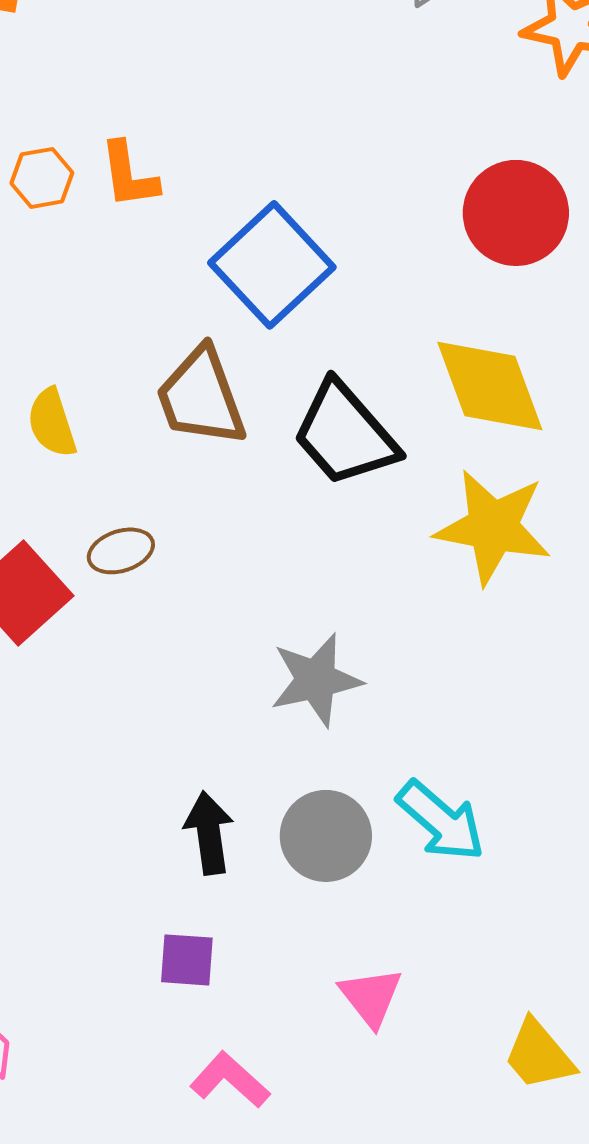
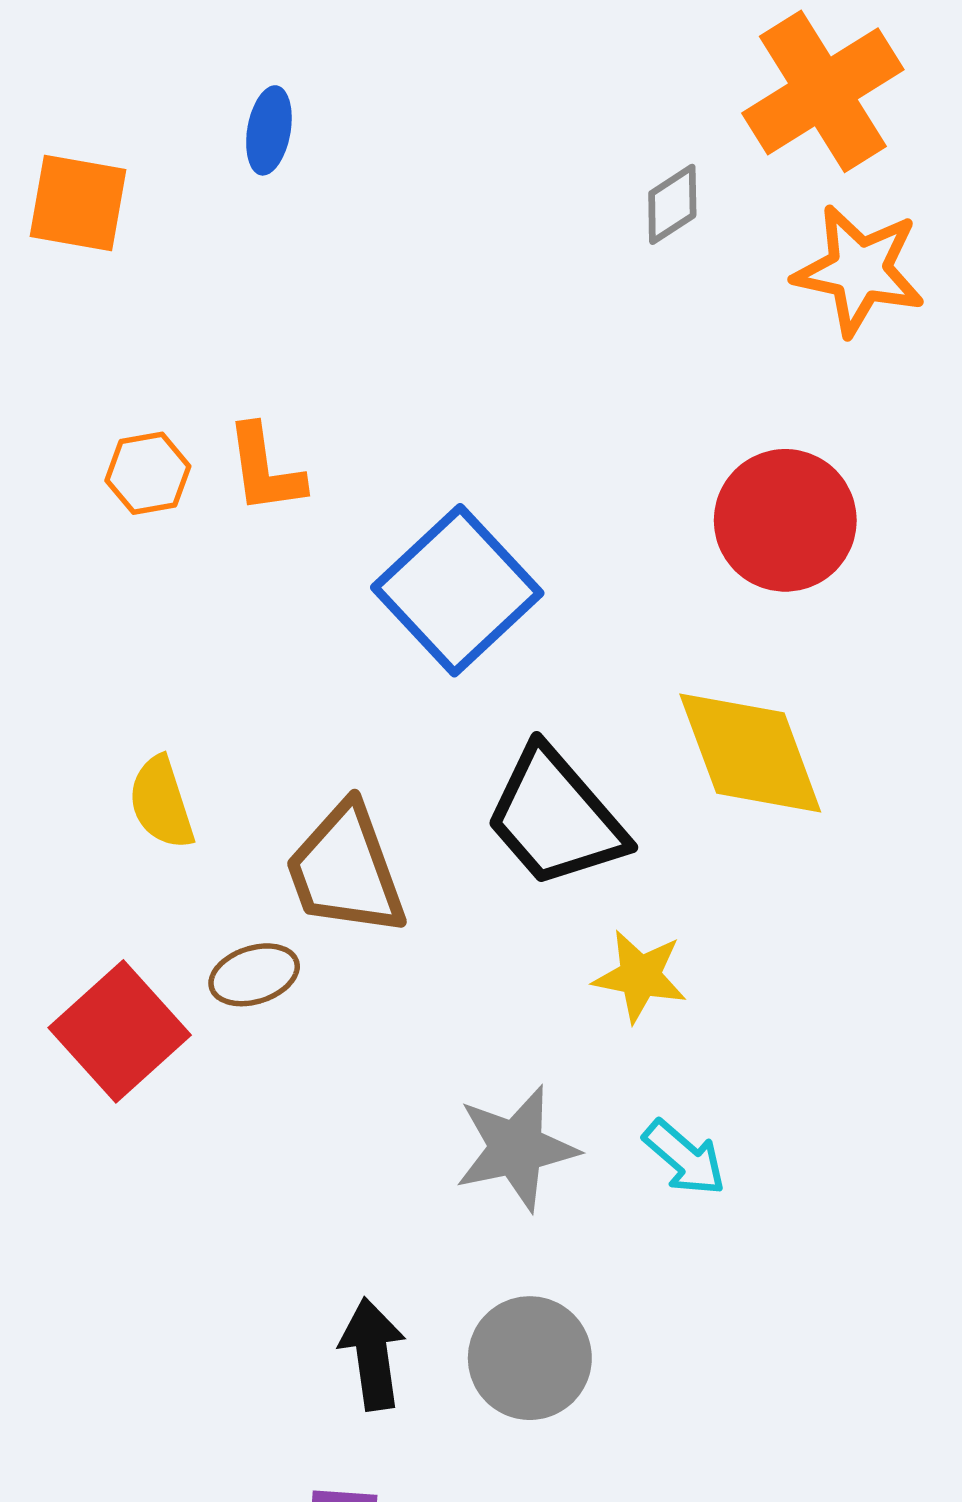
brown trapezoid: (201, 397) -> (346, 870), moved
yellow star: (493, 527) -> (640, 976), moved, size x0.6
cyan arrow: (441, 821) -> (684, 1158), moved, size x0.7

